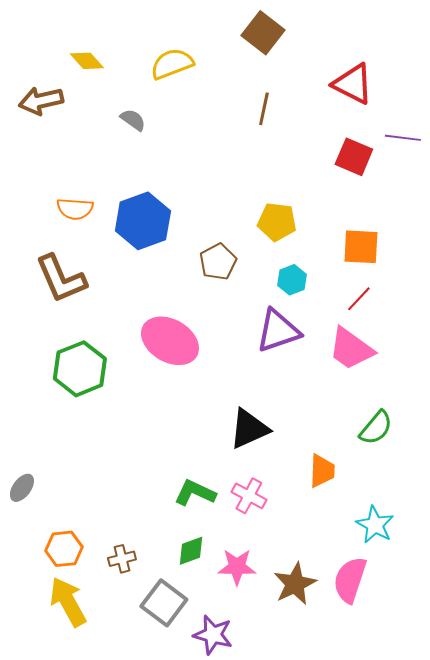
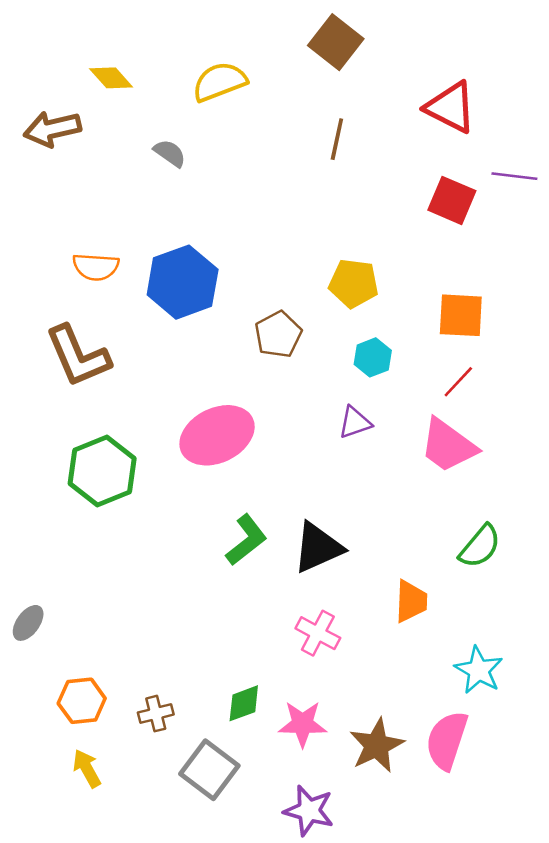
purple triangle: (278, 331) -> (355, 423), size x0.6
pink ellipse: (170, 341) -> (217, 435), turned -56
green L-shape: (195, 493) -> (246, 540), moved, turned 117
yellow arrow: (68, 602) -> (87, 768), size x0.6
purple star: (213, 635) -> (309, 811), moved

